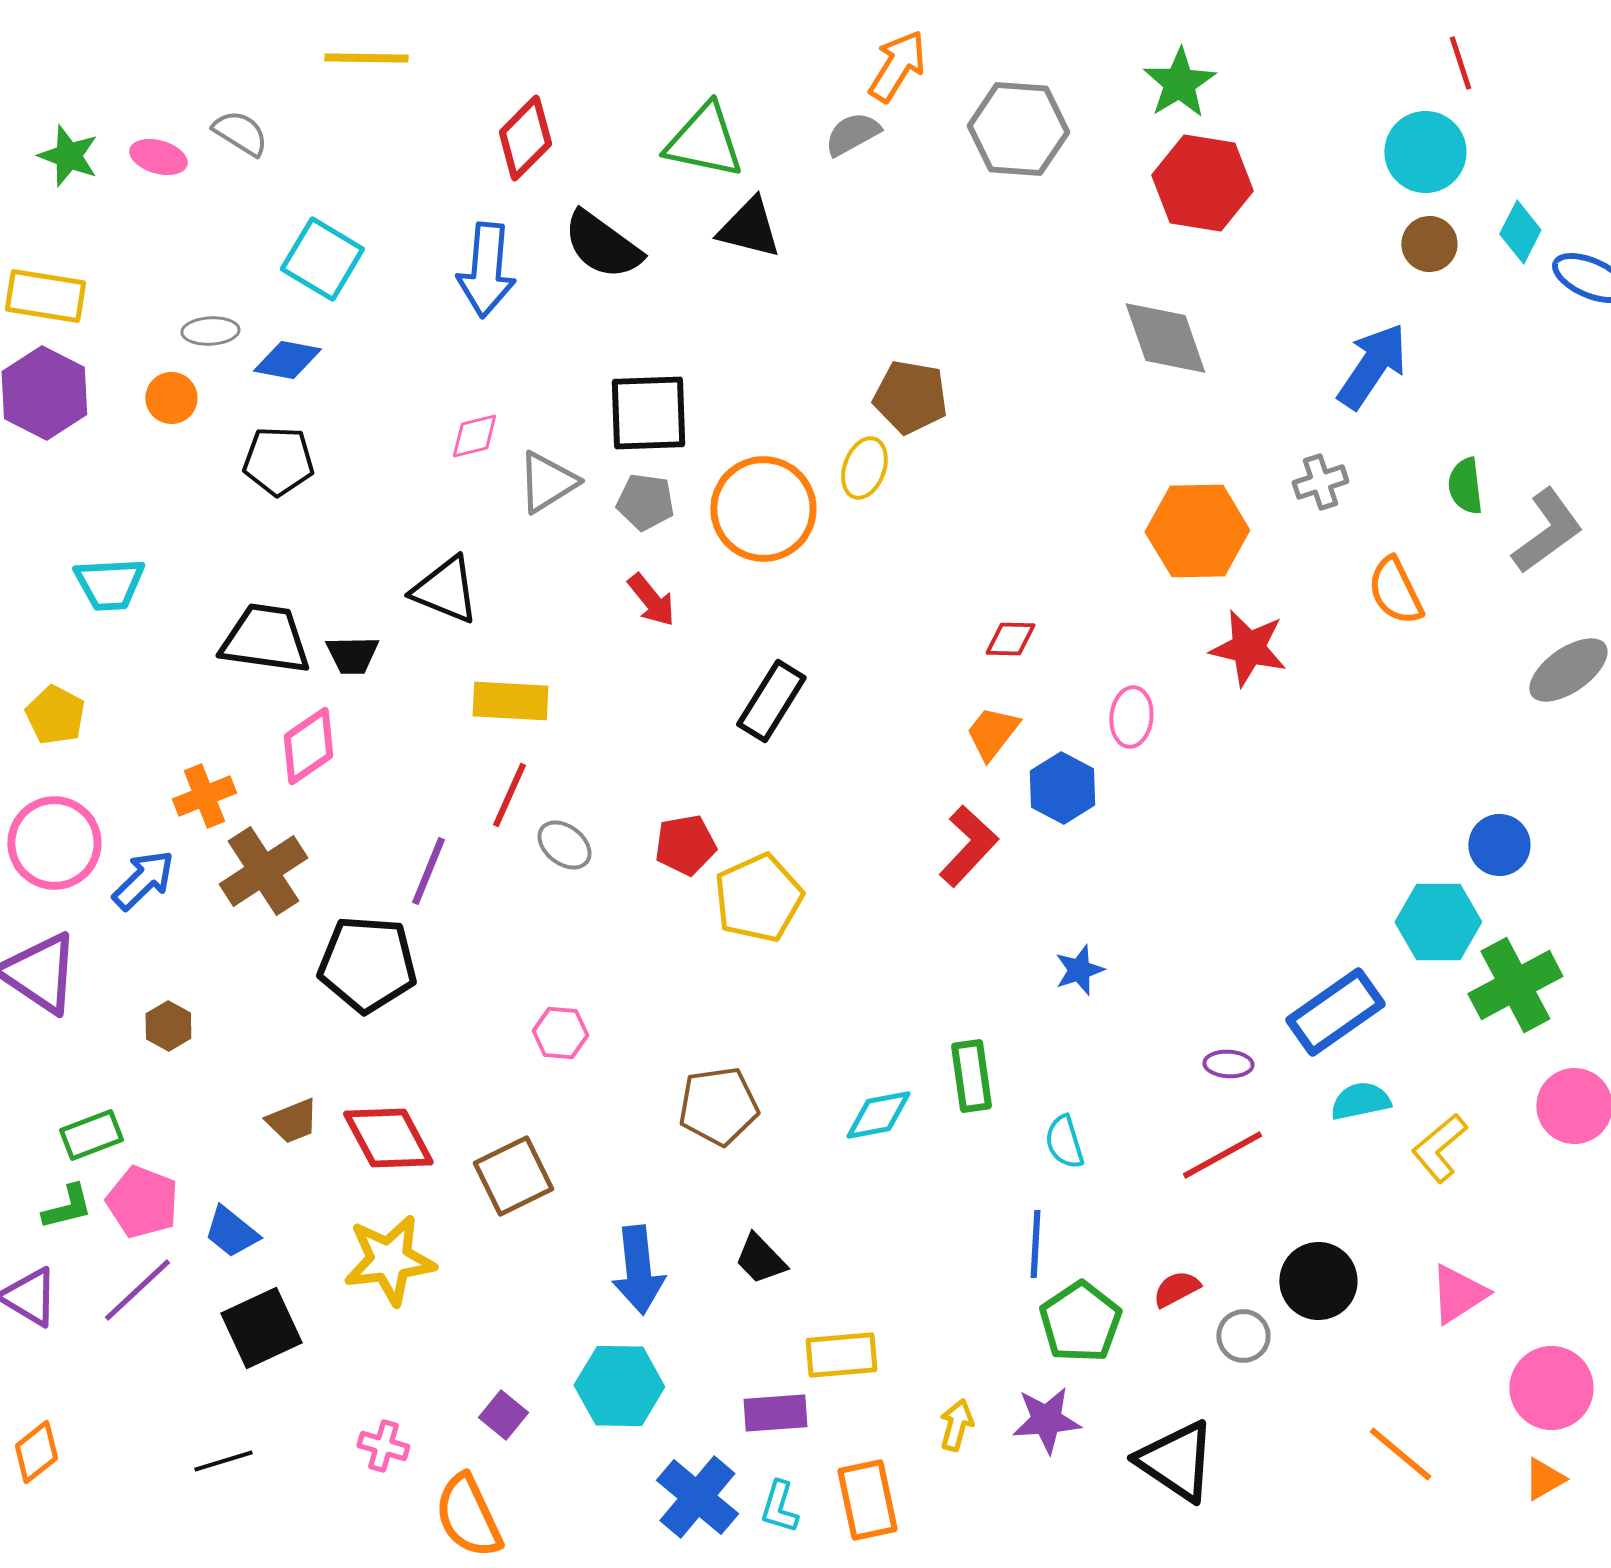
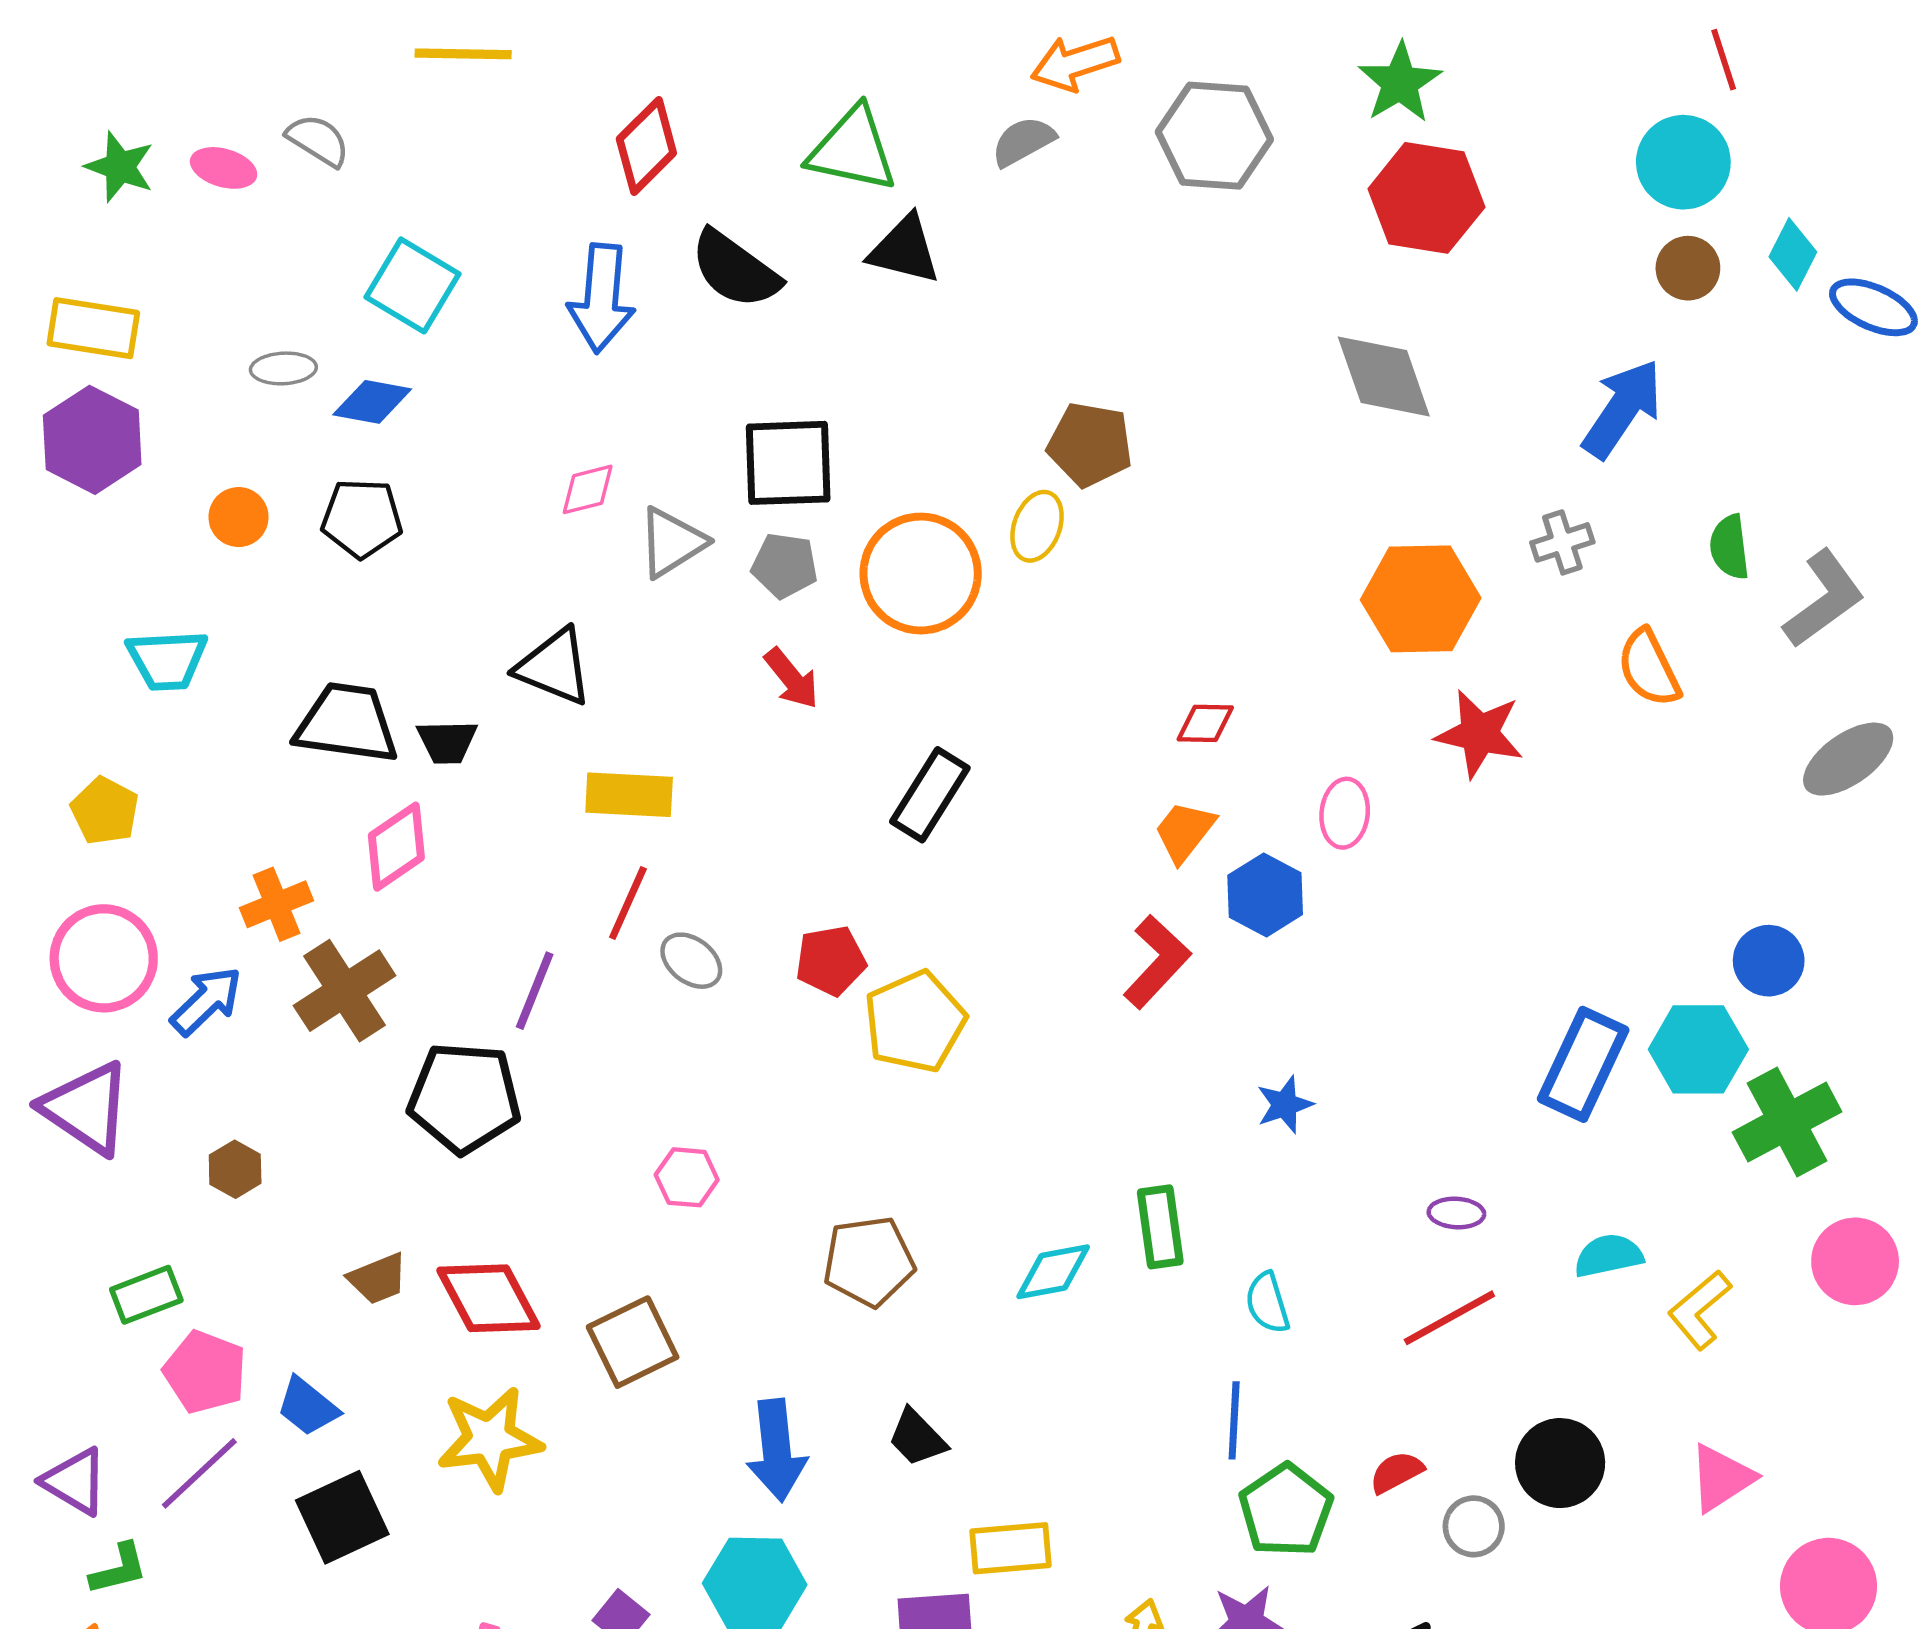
orange arrow: (897, 66) -> (1075, 63), turned -140
orange circle: (171, 398) -> (239, 517), moved
blue rectangle: (1335, 1012) -> (1583, 1064), moved, turned -30
green L-shape: (67, 1207) -> (119, 1569), moved

